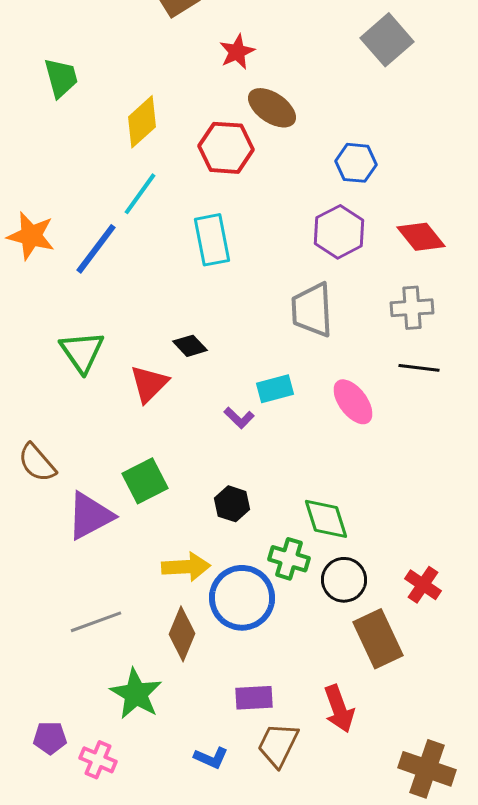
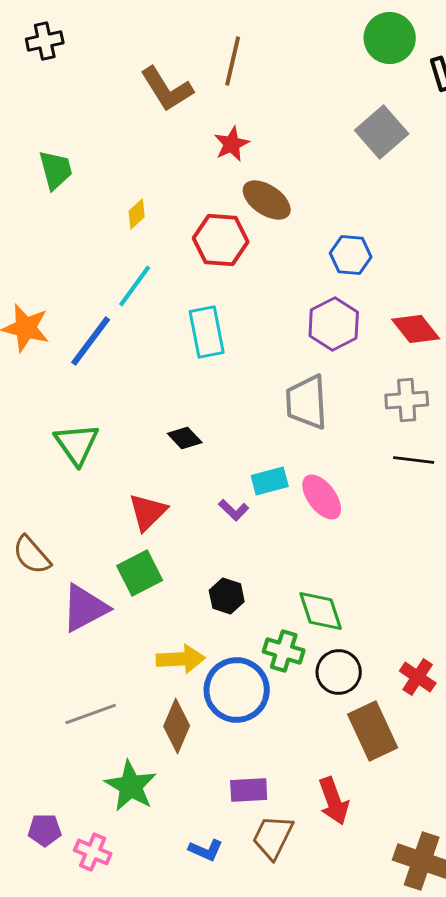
yellow diamond: (142, 122) -> (137, 214), size x0.6
red triangle: (149, 384) -> (148, 512), moved
pink ellipse: (353, 402) -> (322, 497), moved

